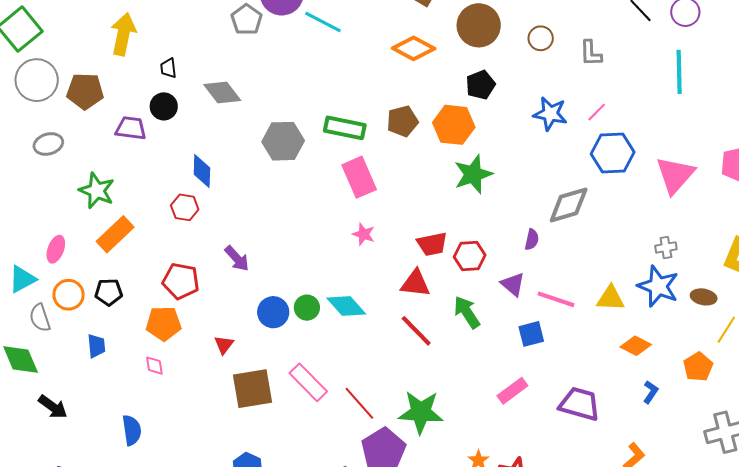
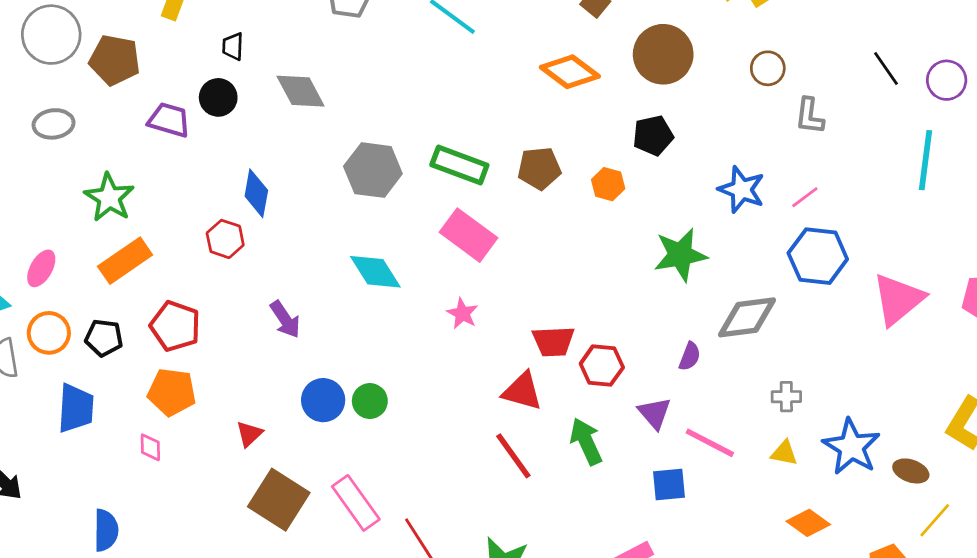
brown circle: (541, 38) -> (768, 68), moved
orange hexagon: (454, 125) -> (608, 184), size x0.6
green star: (473, 174) -> (680, 255), moved
pink rectangle: (359, 177) -> (468, 235), turned -39
gray cross: (666, 247) -> (786, 397), moved
red pentagon: (181, 281) -> (175, 326), moved
yellow triangle: (611, 298) -> (784, 453), size x0.7
cyan diamond: (346, 306) -> (375, 272), moved
blue trapezoid: (96, 346) -> (76, 408), size x1.5
brown square: (253, 389) -> (279, 500), turned 33

